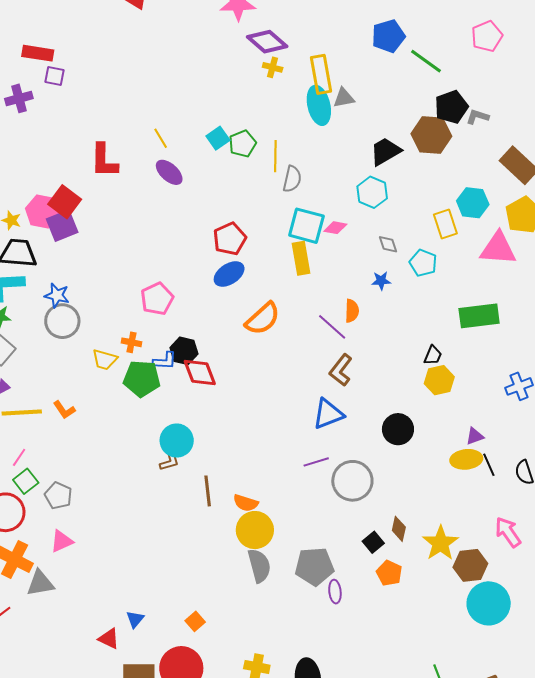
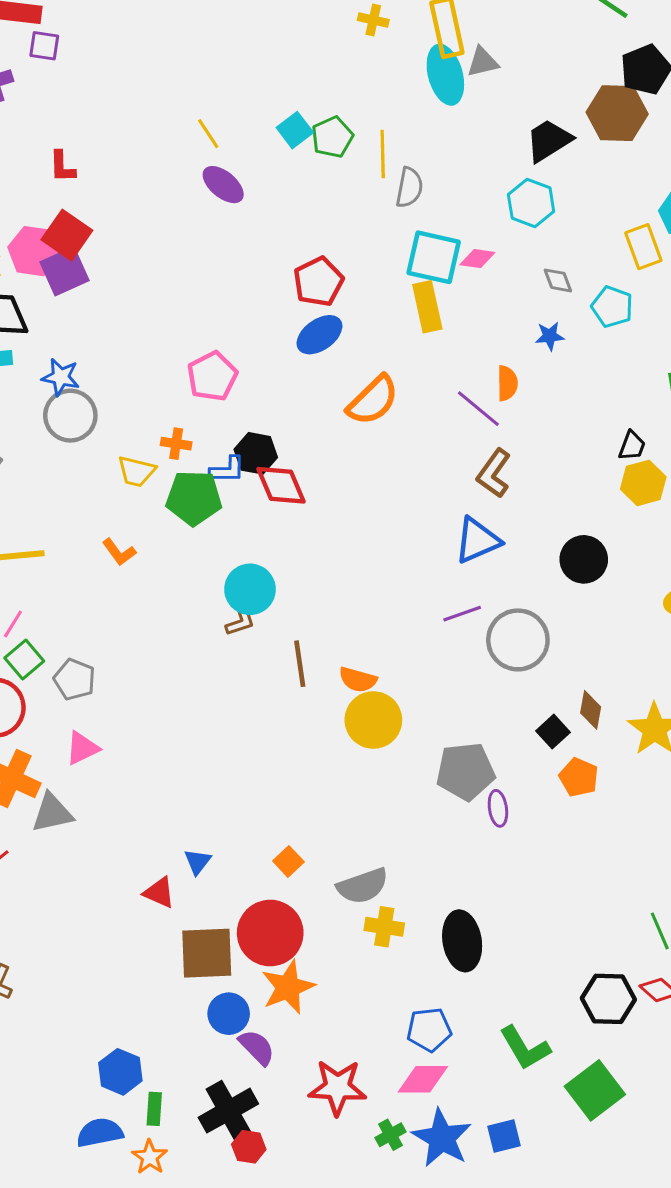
red L-shape: (104, 161) -> (62, 167), moved, size x0.6
orange L-shape: (64, 410) -> (119, 552), moved
gray semicircle: (259, 566) -> (363, 886), moved, turned 88

